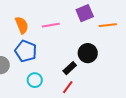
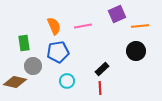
blue pentagon: (26, 51) -> (58, 52), turned -30
black circle: (88, 53) -> (136, 51), moved
red line: (68, 87) -> (100, 88), turned -40

